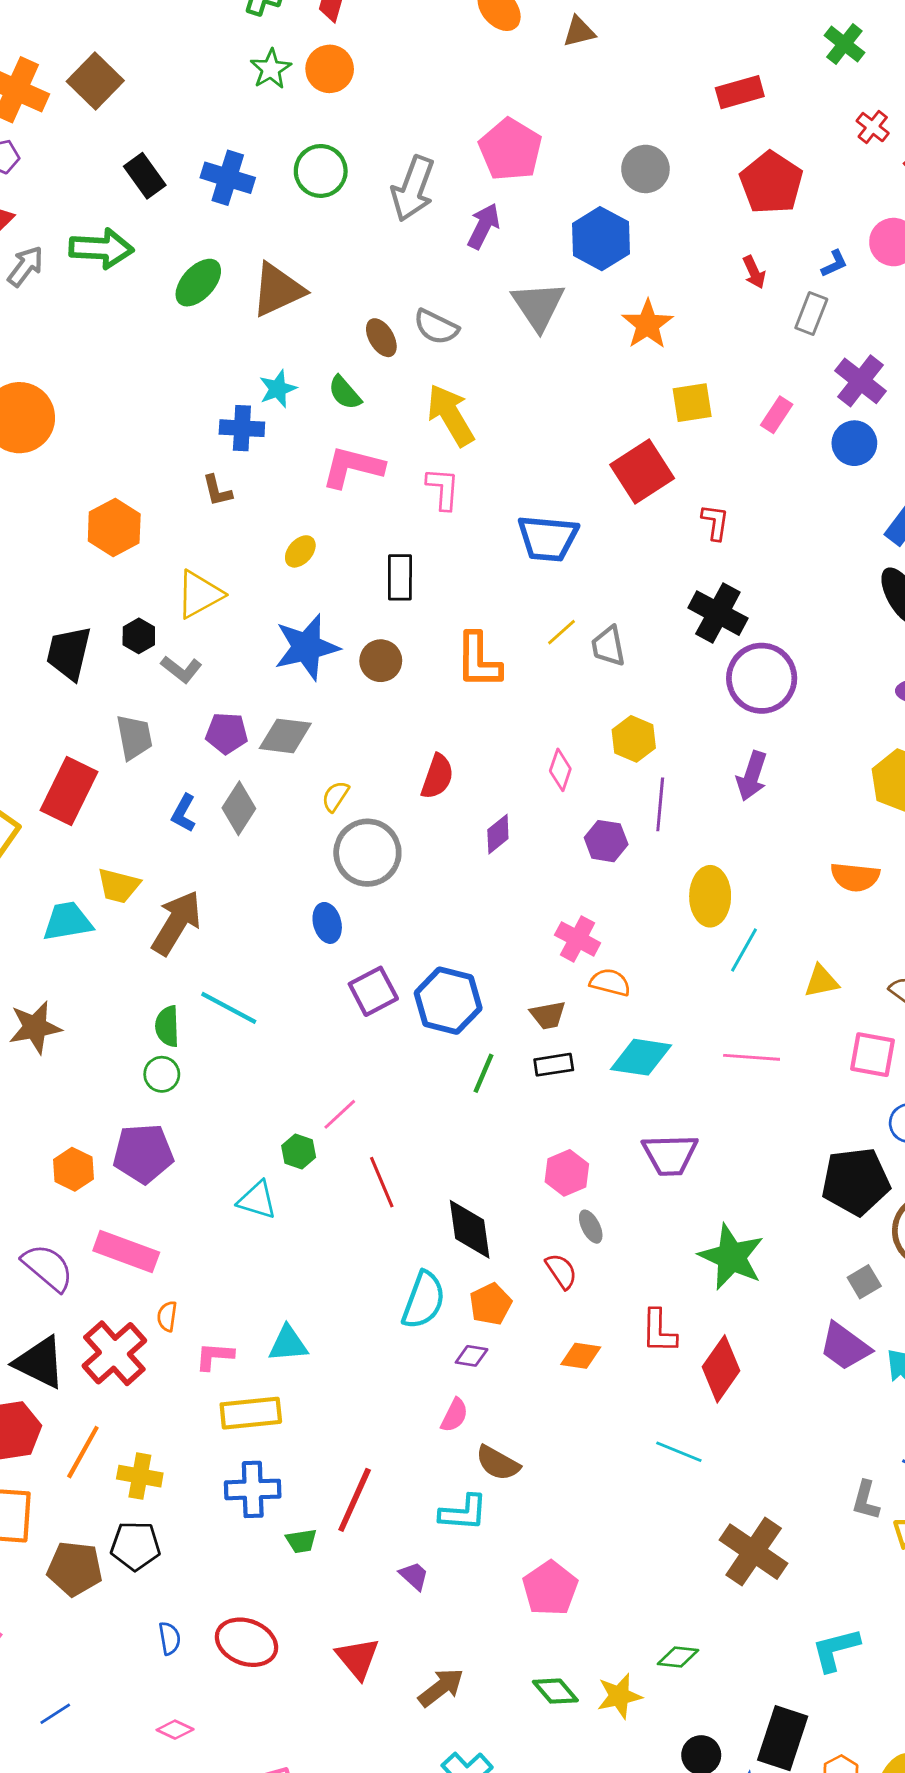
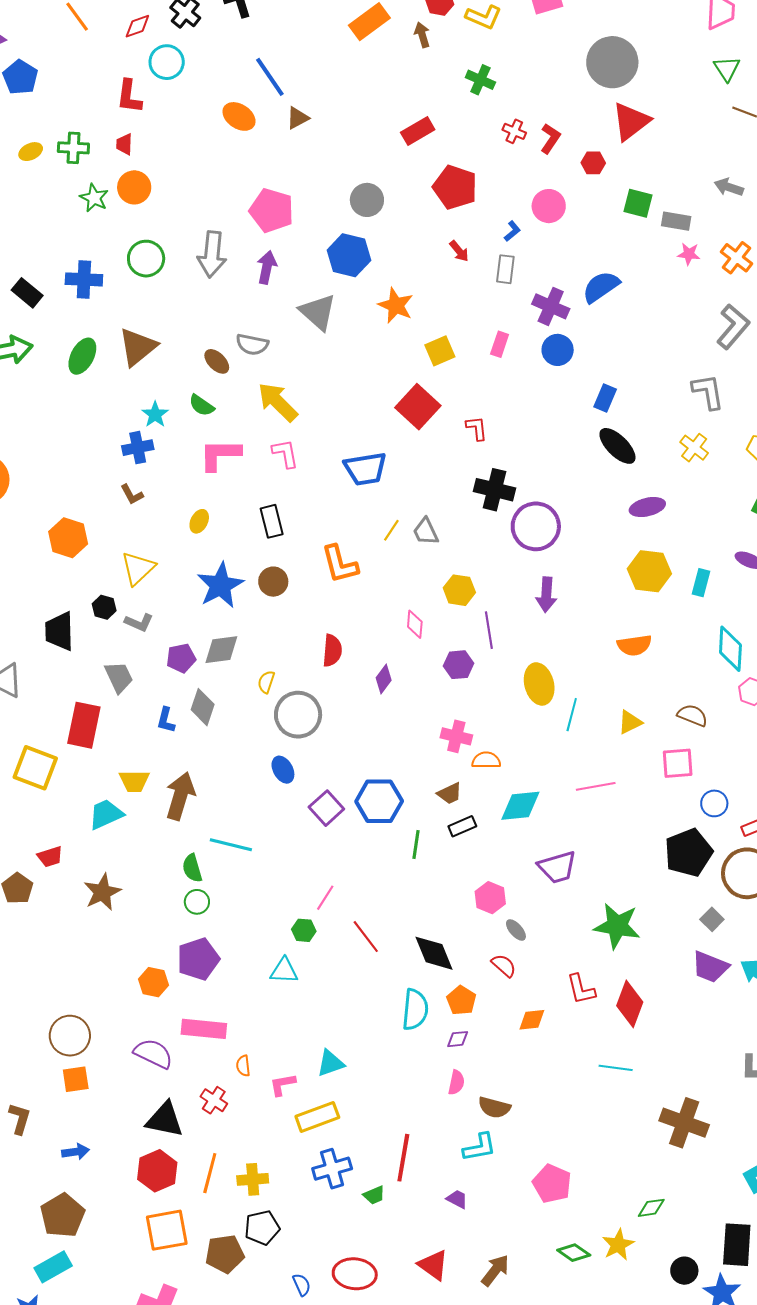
red cross: (114, 1353) -> (214, 1100), size x0.6

